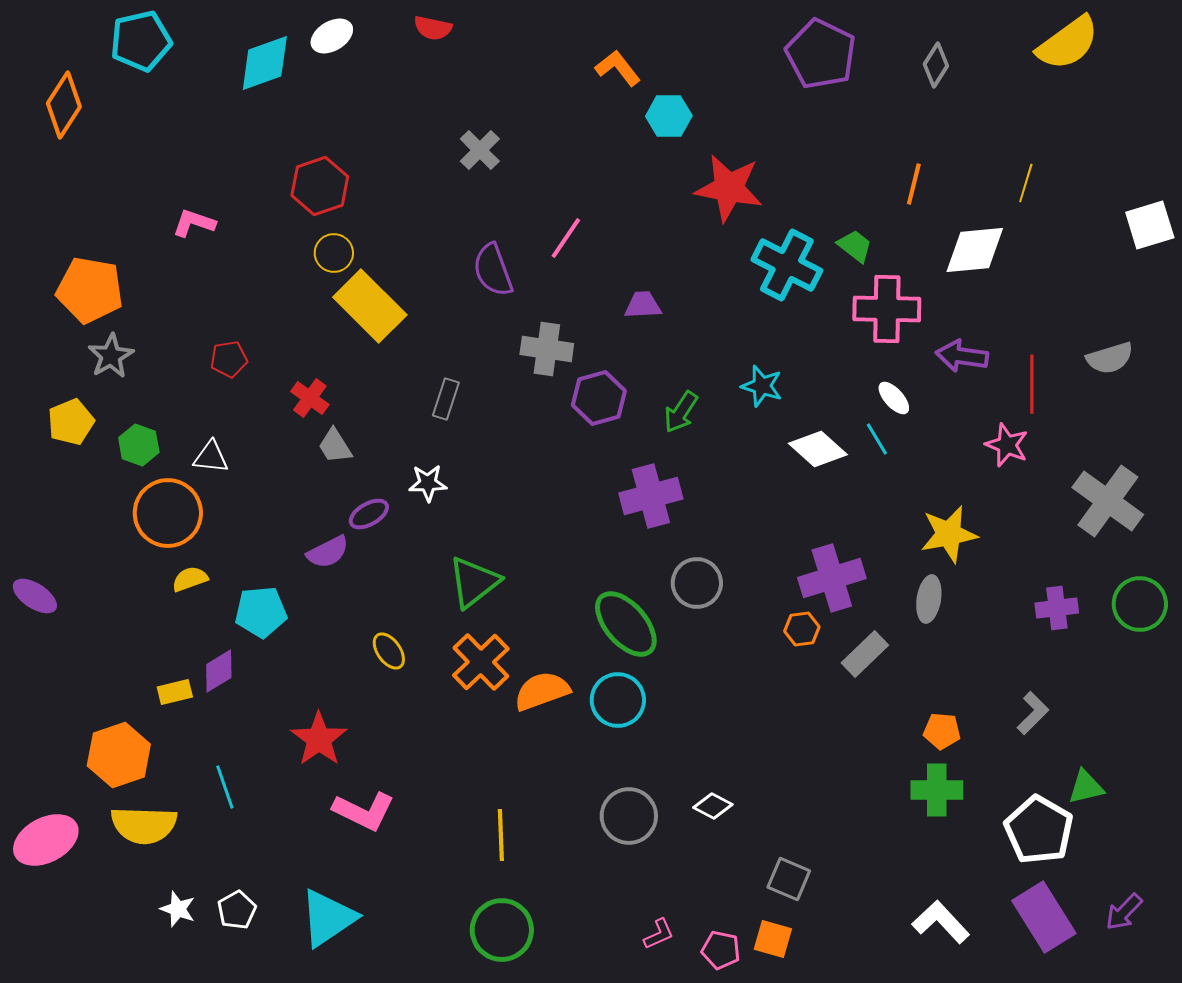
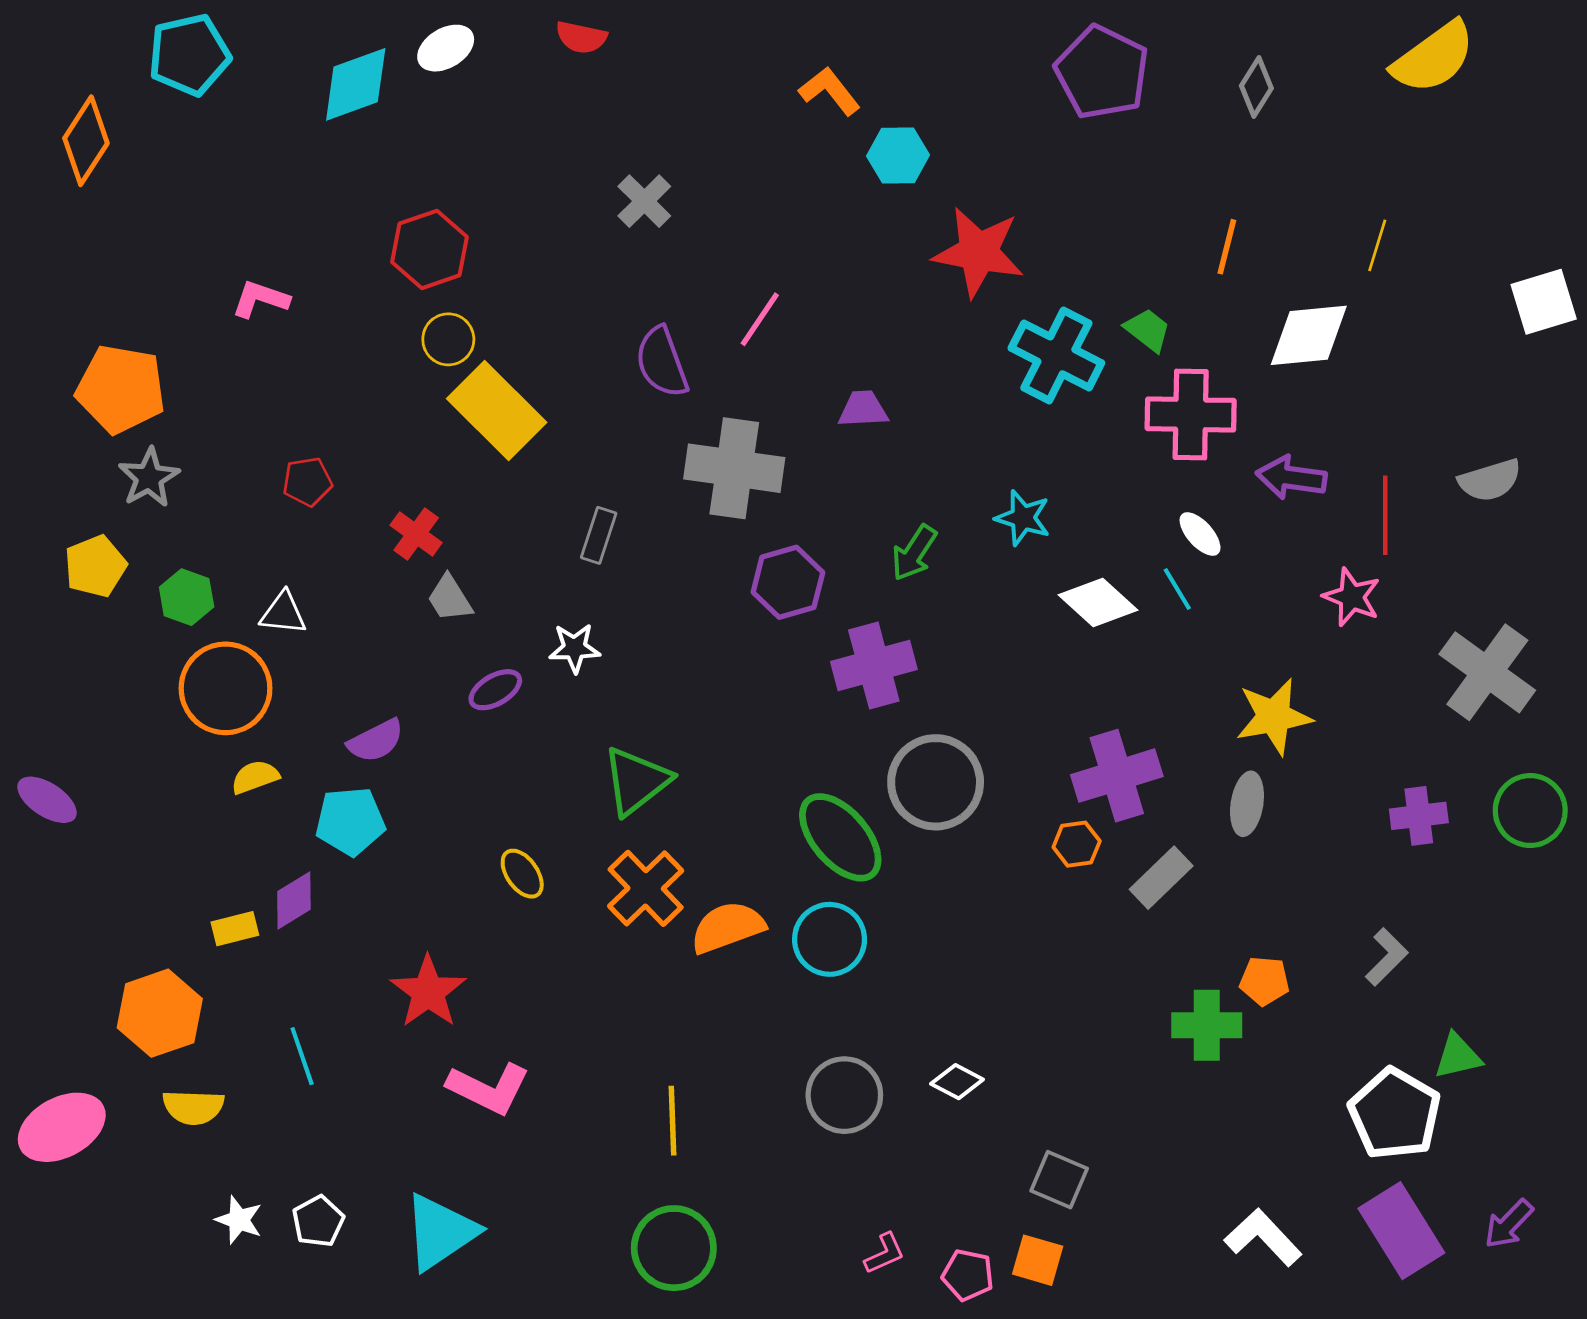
gray cross: (547, 349) -> (734, 468), size x1.4
purple hexagon: (599, 398) -> (788, 582), moved
purple semicircle: (328, 552) -> (376, 741), moved
gray circle: (697, 583) -> (936, 782), size x1.4
green cross: (937, 790) -> (1207, 1025), moved
yellow semicircle: (144, 825) -> (193, 1107), size x0.7

